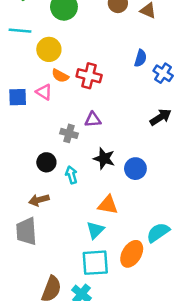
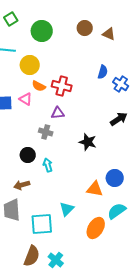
purple triangle: (93, 120) -> (58, 113), moved
black star: (104, 159) -> (88, 142), moved
blue circle: (135, 169) -> (115, 178), moved
orange triangle: (108, 205) -> (95, 189), moved
cyan square: (95, 263) -> (42, 224), moved

